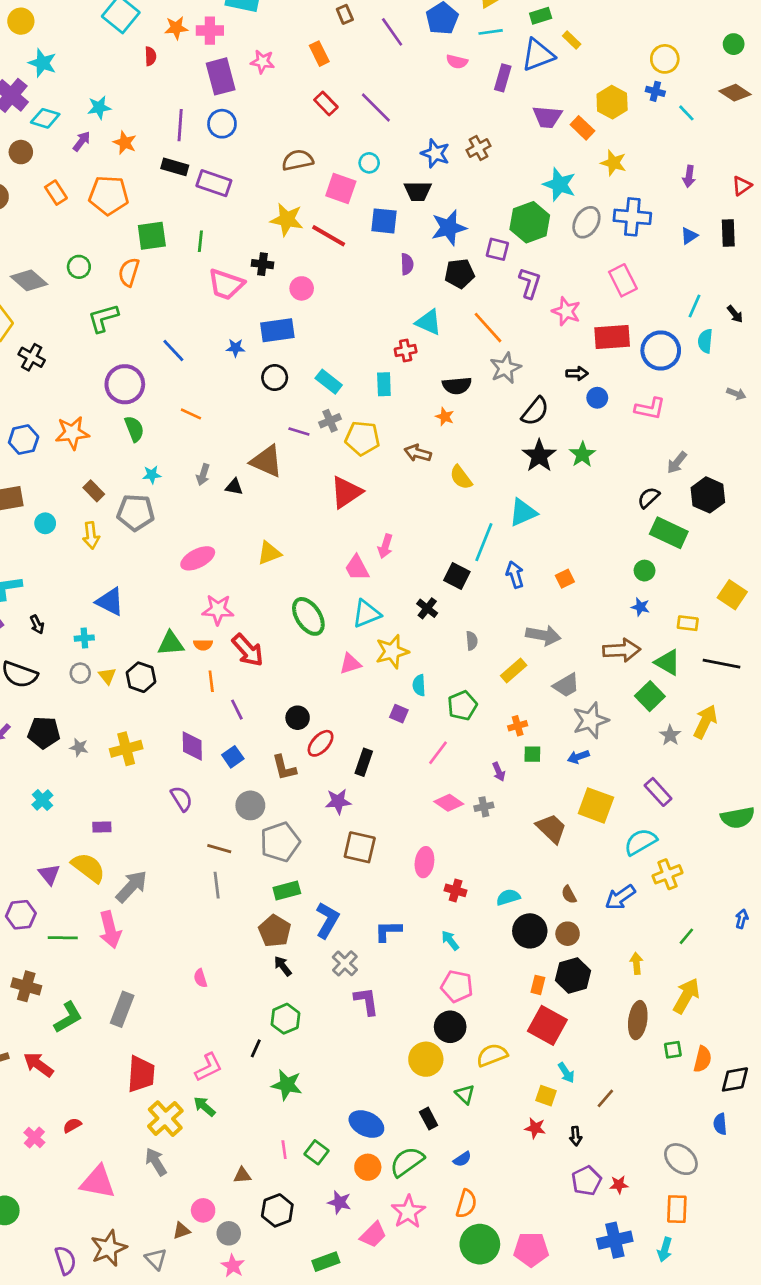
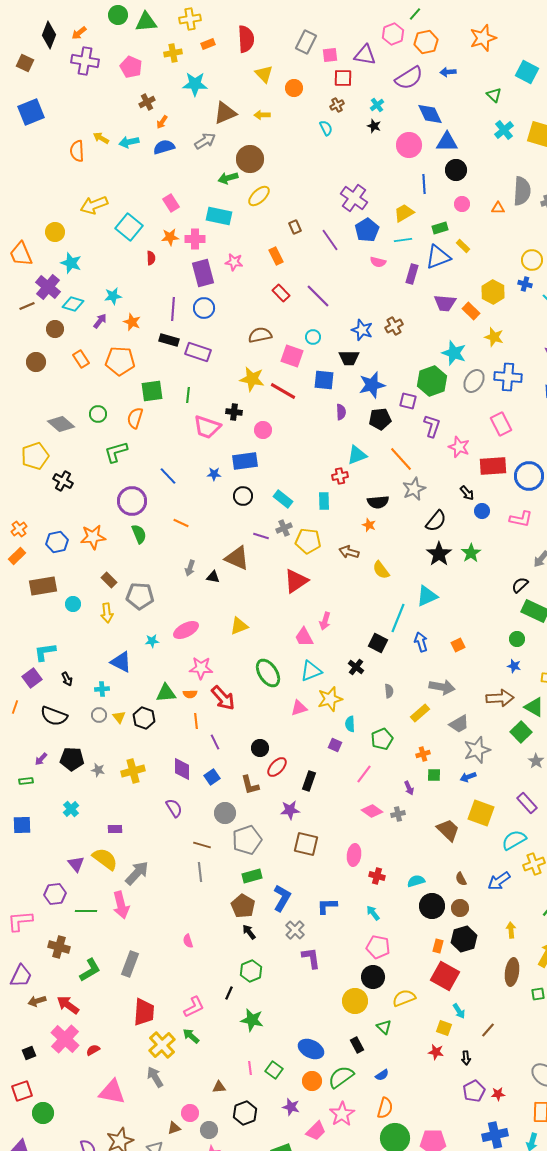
cyan triangle: (429, 322) -> (357, 455), turned -45
black arrow: (577, 373) -> (467, 493), turned 49
cyan star: (152, 475) -> (152, 641), moved
pink cross: (34, 1137) -> (65, 1039), moved, size x1.8

